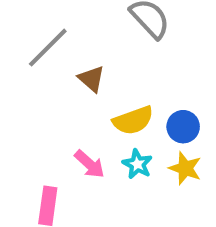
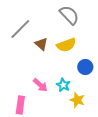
yellow semicircle: (133, 120) -> (66, 45), moved
yellow star: (185, 168) -> (77, 100), moved

